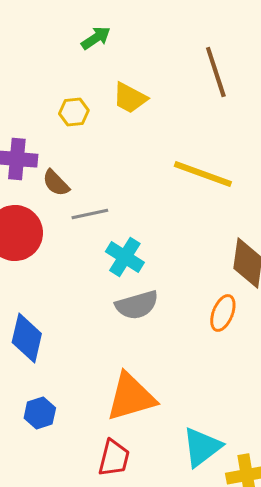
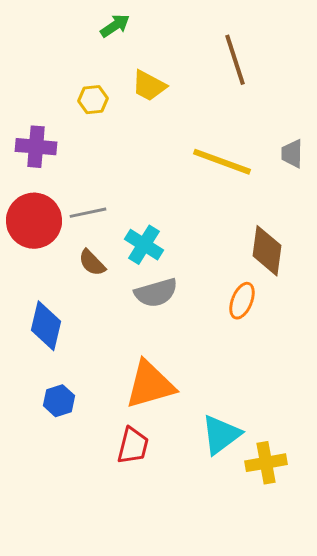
brown semicircle: (56, 183) -> (92, 263), moved
gray line: (90, 214) -> (88, 213), moved

